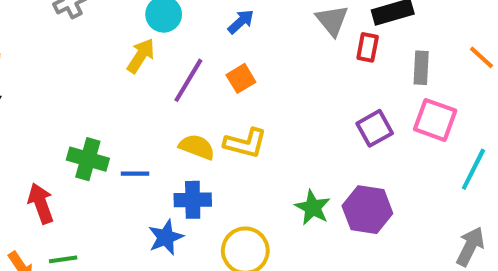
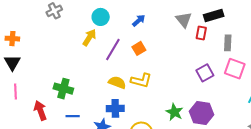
blue line: (135, 174) -> (73, 116), moved

